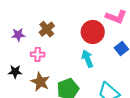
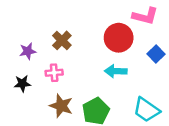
cyan arrow: (87, 59) -> (116, 71), turned -60
black star: (15, 72) -> (22, 83), moved

